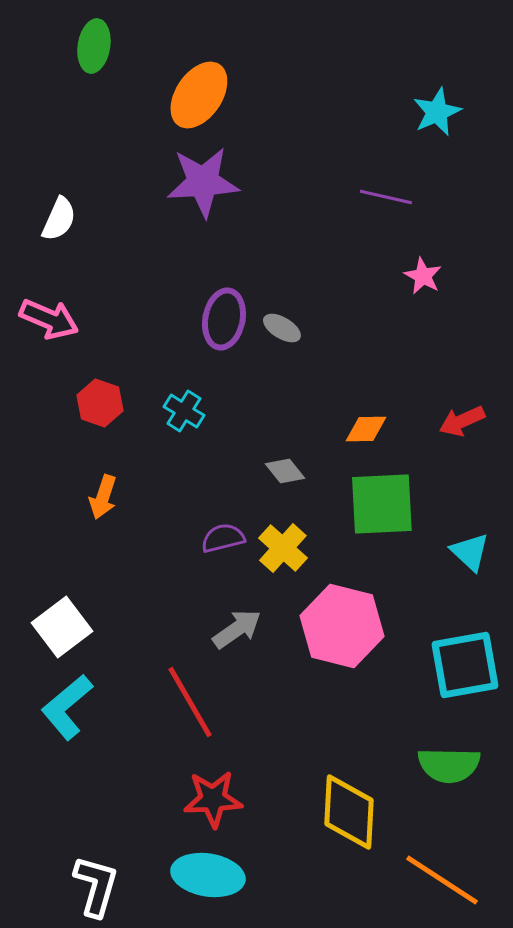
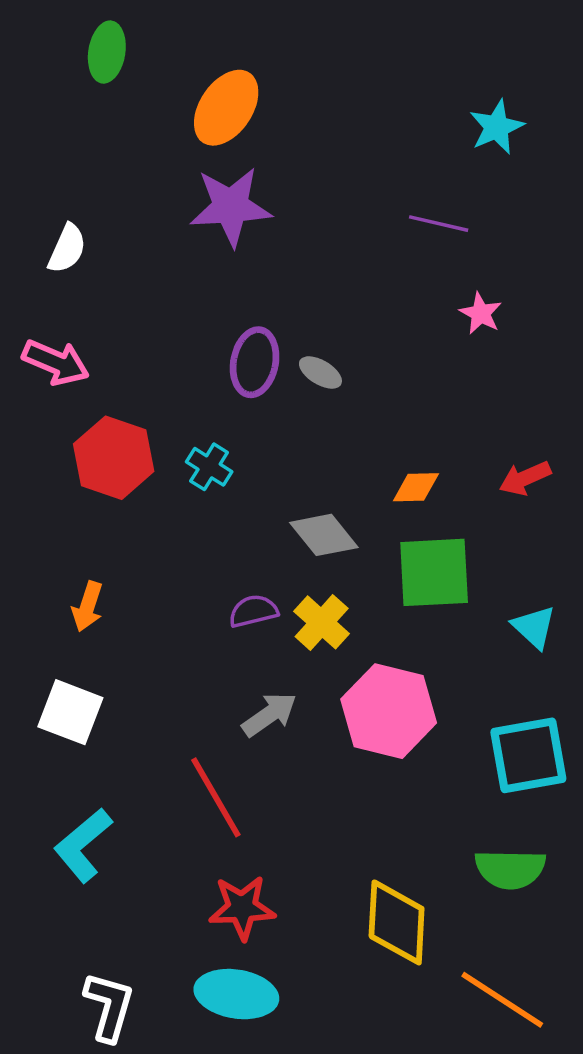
red hexagon: (100, 403) -> (114, 458), size x1.5
gray diamond: (285, 471) -> (324, 535), size x1.5
orange arrow: (103, 497) -> (88, 607), moved
white square: (62, 627) -> (70, 712), turned -32
cyan L-shape: (67, 707) -> (83, 845), moved

